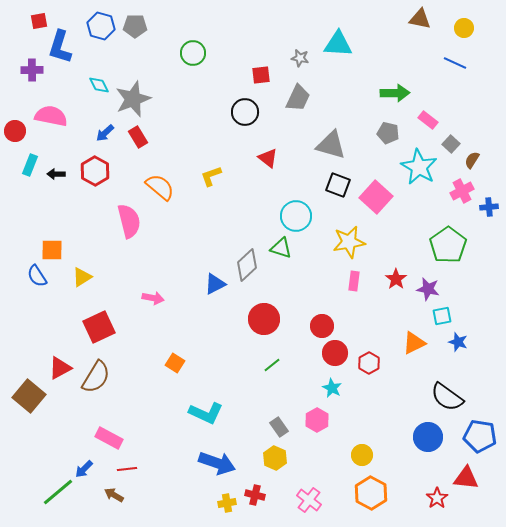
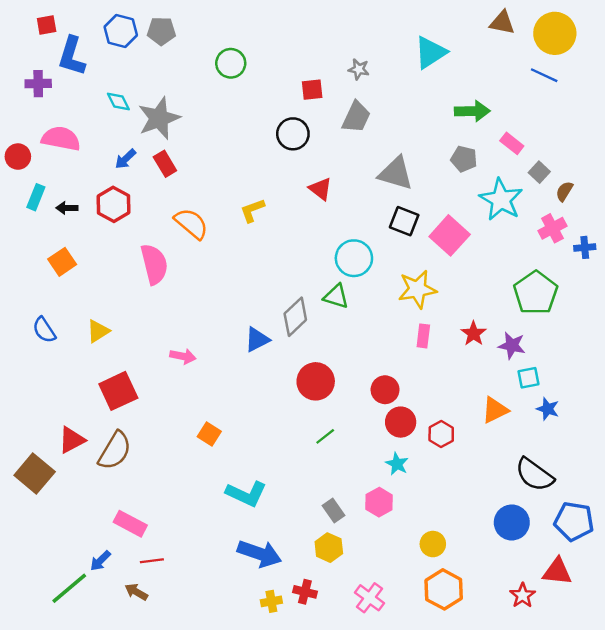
yellow circle: (464, 28) -> (555, 33), size x1.8
cyan triangle: (338, 44) -> (430, 52), moved, turned -36
orange square: (52, 250) -> (62, 262), moved, turned -35

